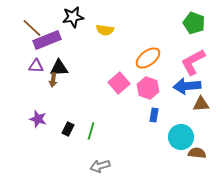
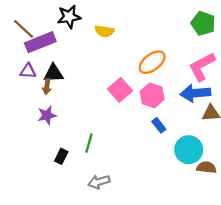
blue rectangle: (154, 115) -> (159, 125), turned -48
purple star: (38, 119) -> (47, 115), moved, turned -30
black rectangle: (68, 129) -> (61, 156), moved

